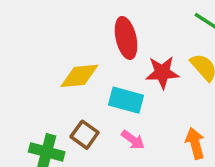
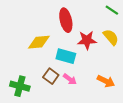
brown square: (85, 135) -> (51, 76), moved
orange arrow: (195, 143) -> (106, 81), turned 132

